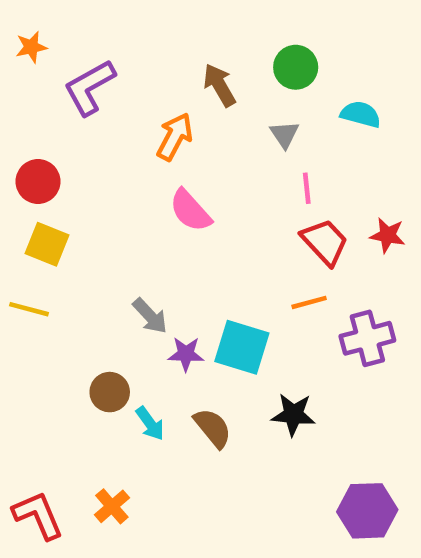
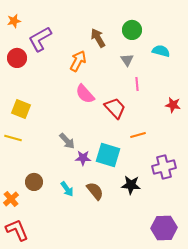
red circle: (38, 181) -> (17, 58), moved
red trapezoid: (325, 242) -> (115, 108), moved
purple cross: (367, 338) -> (164, 167), moved
brown circle: (110, 392) -> (34, 182), moved
orange cross: (112, 506) -> (11, 199), moved

